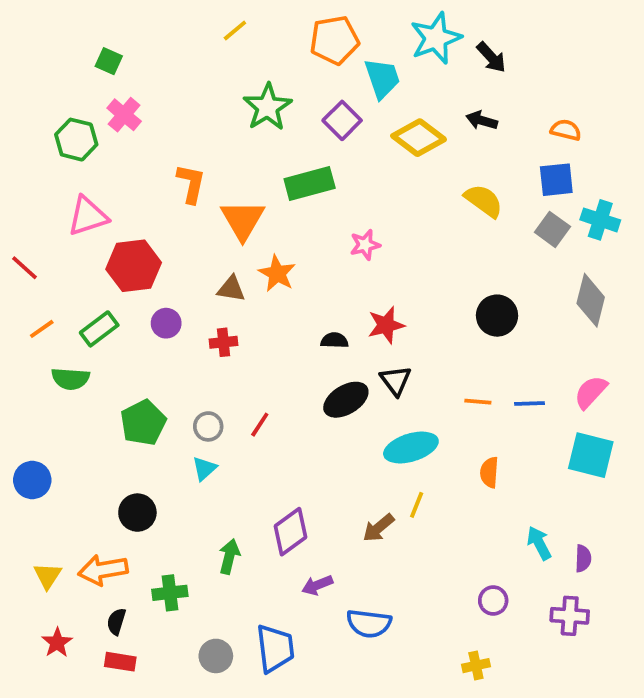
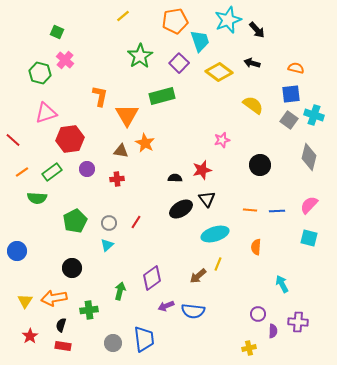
pink star: (365, 245) -> (222, 140), moved
cyan square: (591, 455) -> (309, 238), size x0.7
purple semicircle: (583, 558) -> (273, 331), moved
blue semicircle: (369, 623) -> (193, 311), moved

